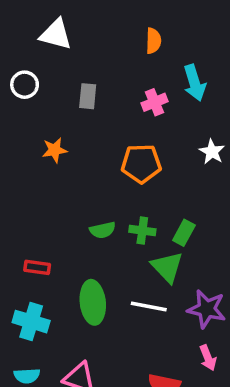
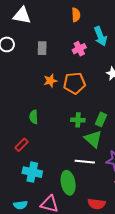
orange star: (55, 150) -> (50, 81), moved
green semicircle: (103, 230) -> (34, 117), moved, turned 104
red rectangle: (37, 267) -> (21, 145), turned -48
green ellipse: (93, 302) -> (68, 183), moved
cyan cross: (31, 322) -> (32, 172), moved

